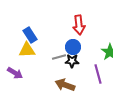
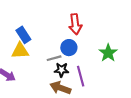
black star: (72, 61) -> (61, 70), moved
purple line: (98, 74) -> (81, 76), moved

